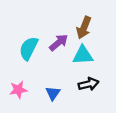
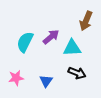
brown arrow: (84, 28) -> (86, 21), moved
black arrow: (89, 84) -> (77, 73), turned 36

